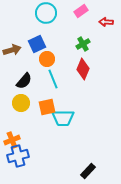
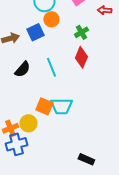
orange circle: (47, 59) -> (51, 19), moved
yellow circle: (21, 103) -> (28, 123), moved
orange square: (47, 107) -> (44, 106), moved, turned 36
black rectangle: (88, 171) -> (86, 159), turned 70

